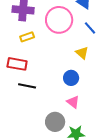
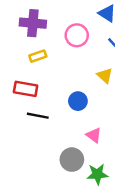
pink circle: (59, 20) -> (77, 35), size x0.7
blue circle: (71, 78) -> (78, 101), moved

